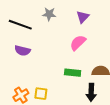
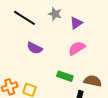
purple triangle: (83, 17) -> (76, 23), moved
purple semicircle: (22, 51) -> (35, 48), moved

